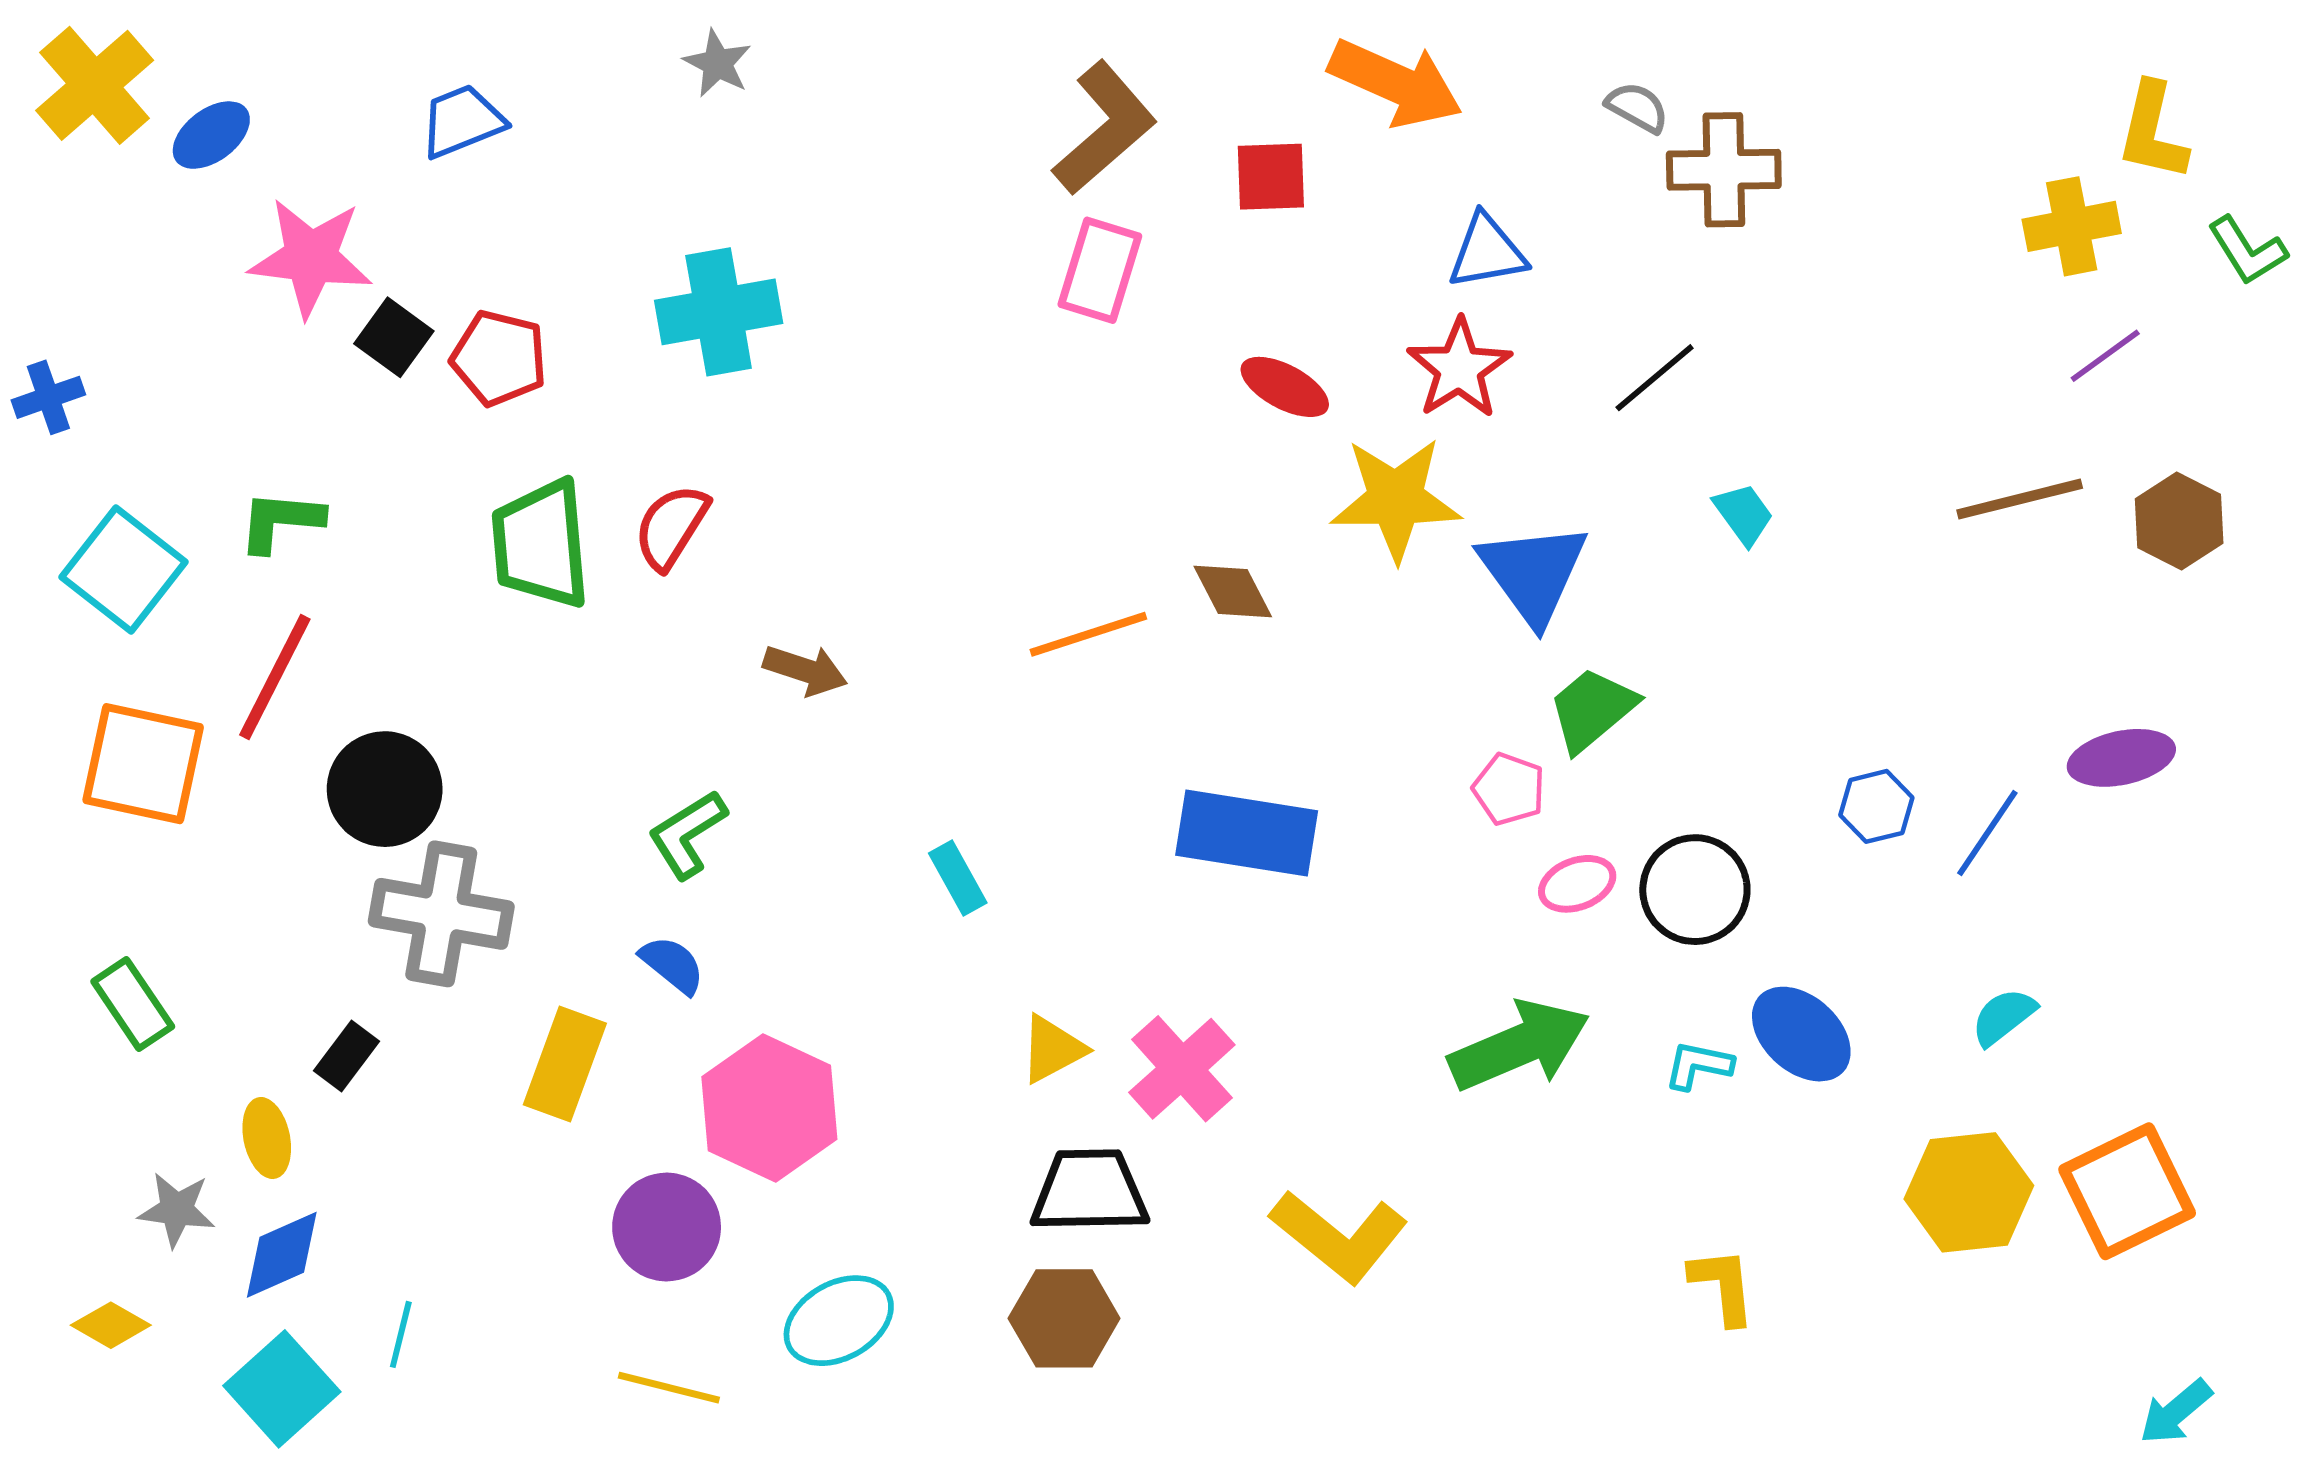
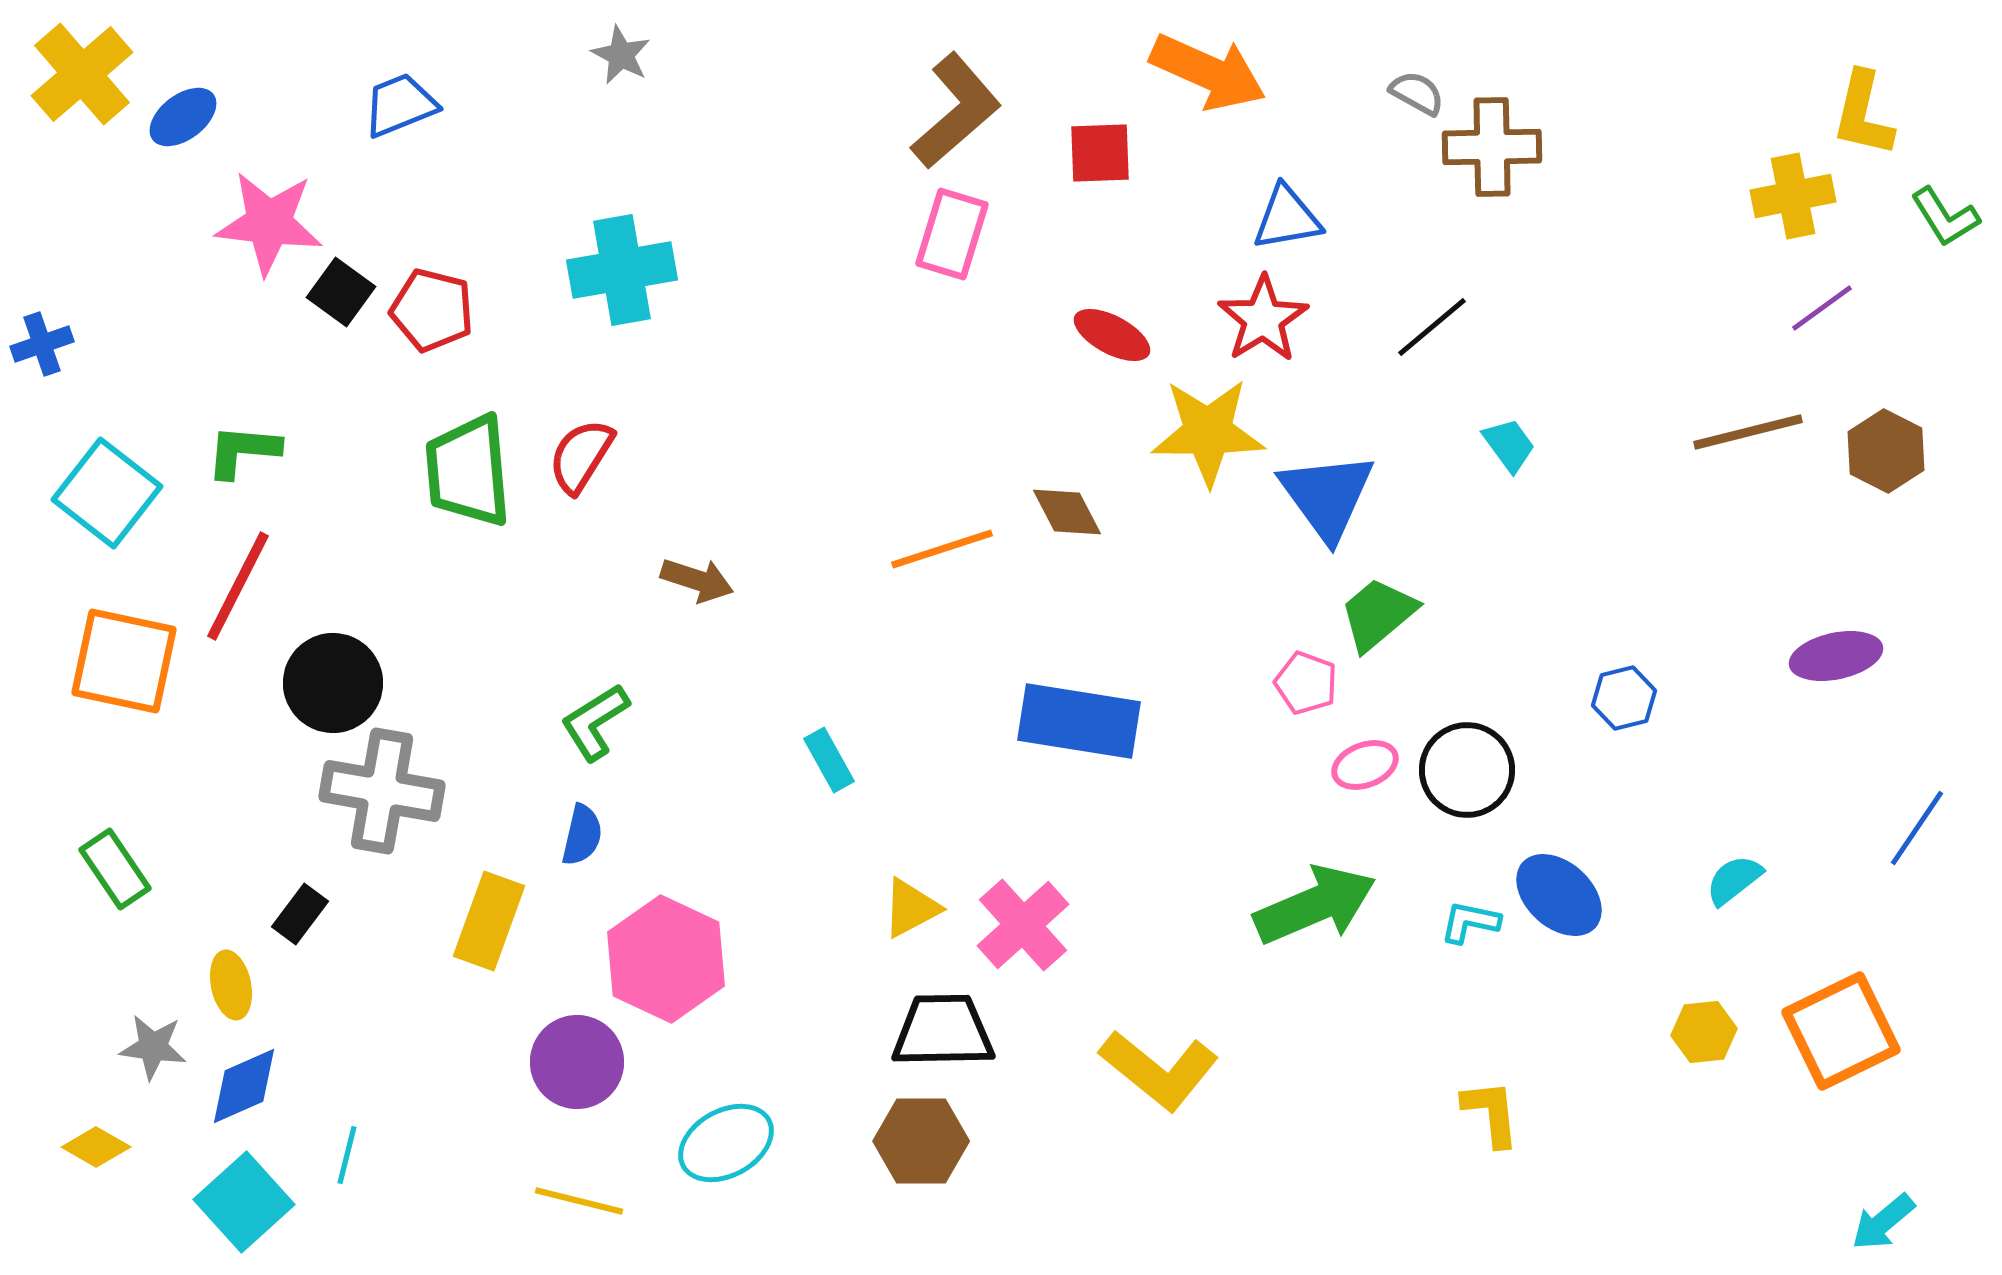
blue line: (1987, 833) -> (1917, 828), moved
blue semicircle: (672, 965) -> (582, 835), turned 64
yellow hexagon: (1969, 1192) -> (1704, 1032), size x0.6

